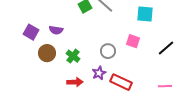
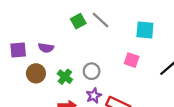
purple square: (31, 32) -> (18, 50), turned -35
gray circle: (108, 51) -> (92, 71), moved

